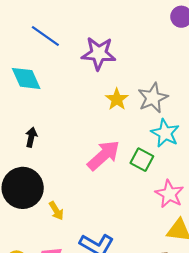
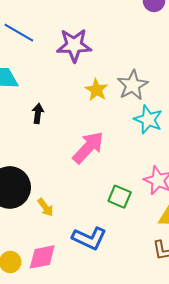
black arrow: (31, 137) -> (38, 113), moved
green square: (142, 160) -> (120, 197), moved

